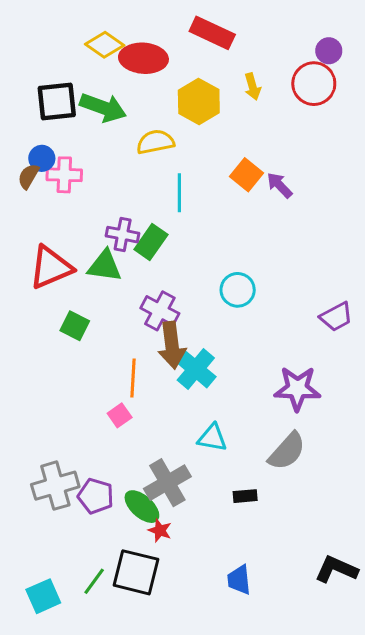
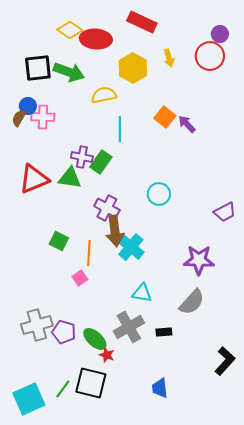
green square: (75, 326) -> (59, 241), moved
gray cross: (167, 483) -> (129, 327), moved
black L-shape: (336, 569) -> (225, 361), moved, turned 108
cyan square: (43, 596) -> (29, 399), size x1.4

